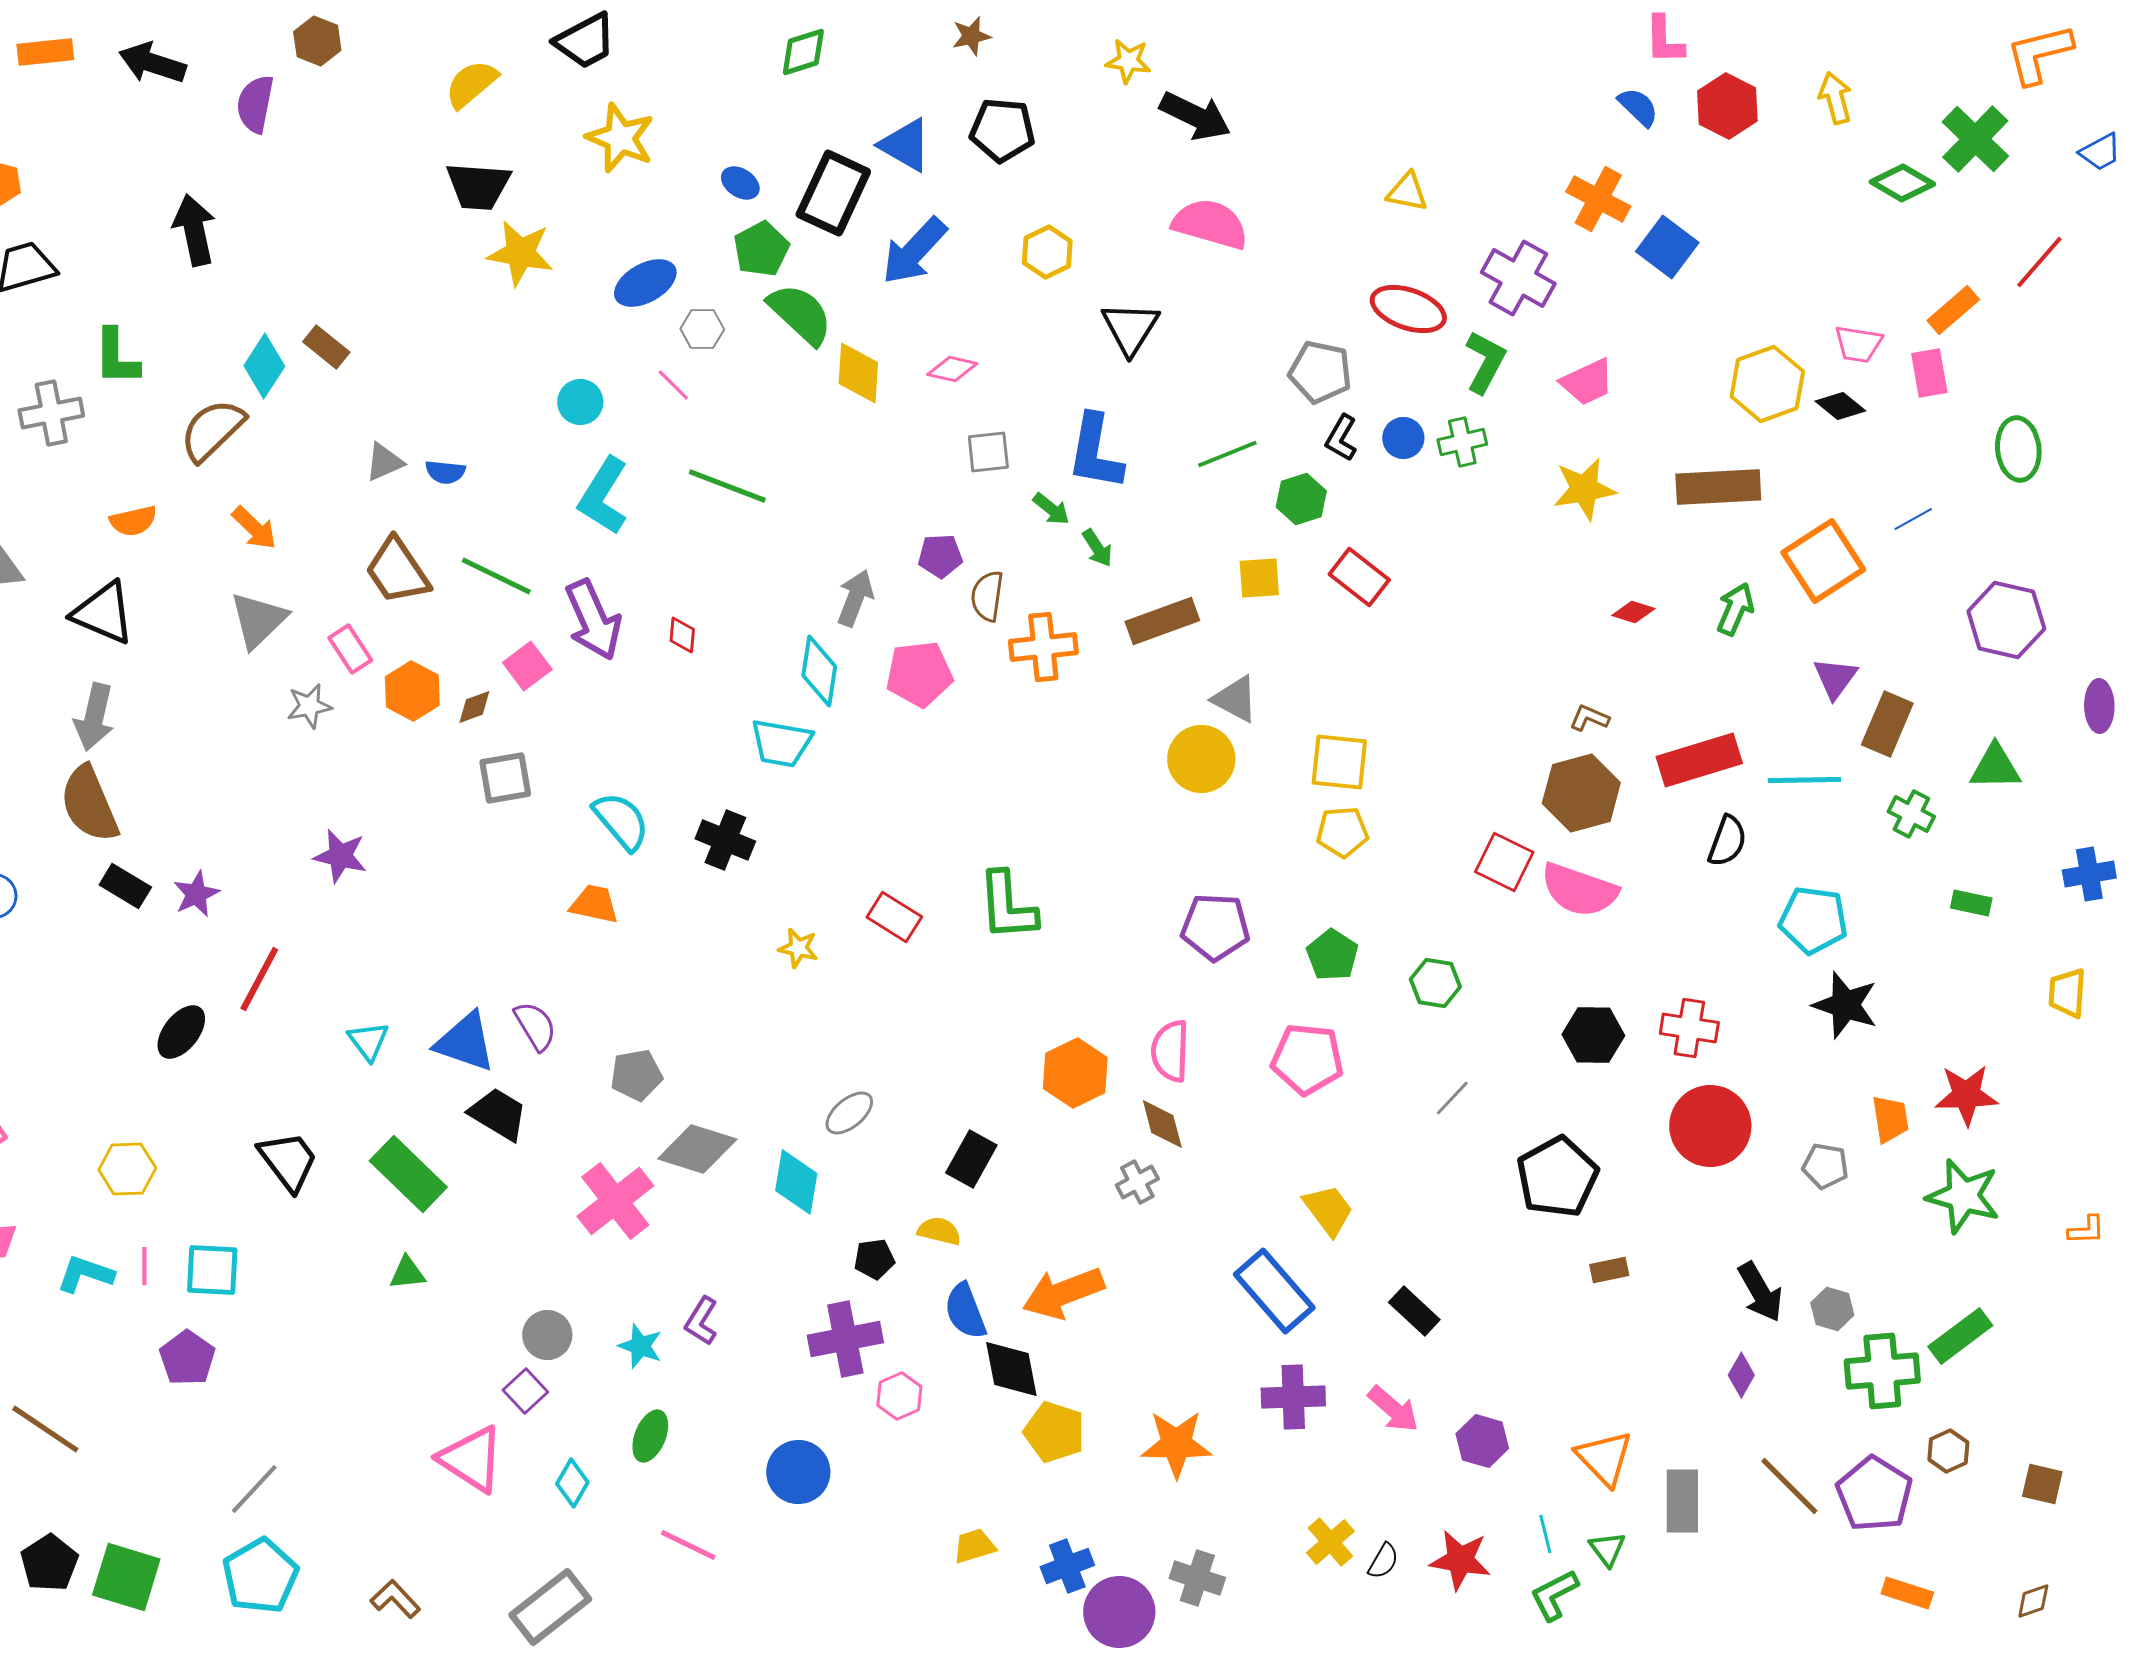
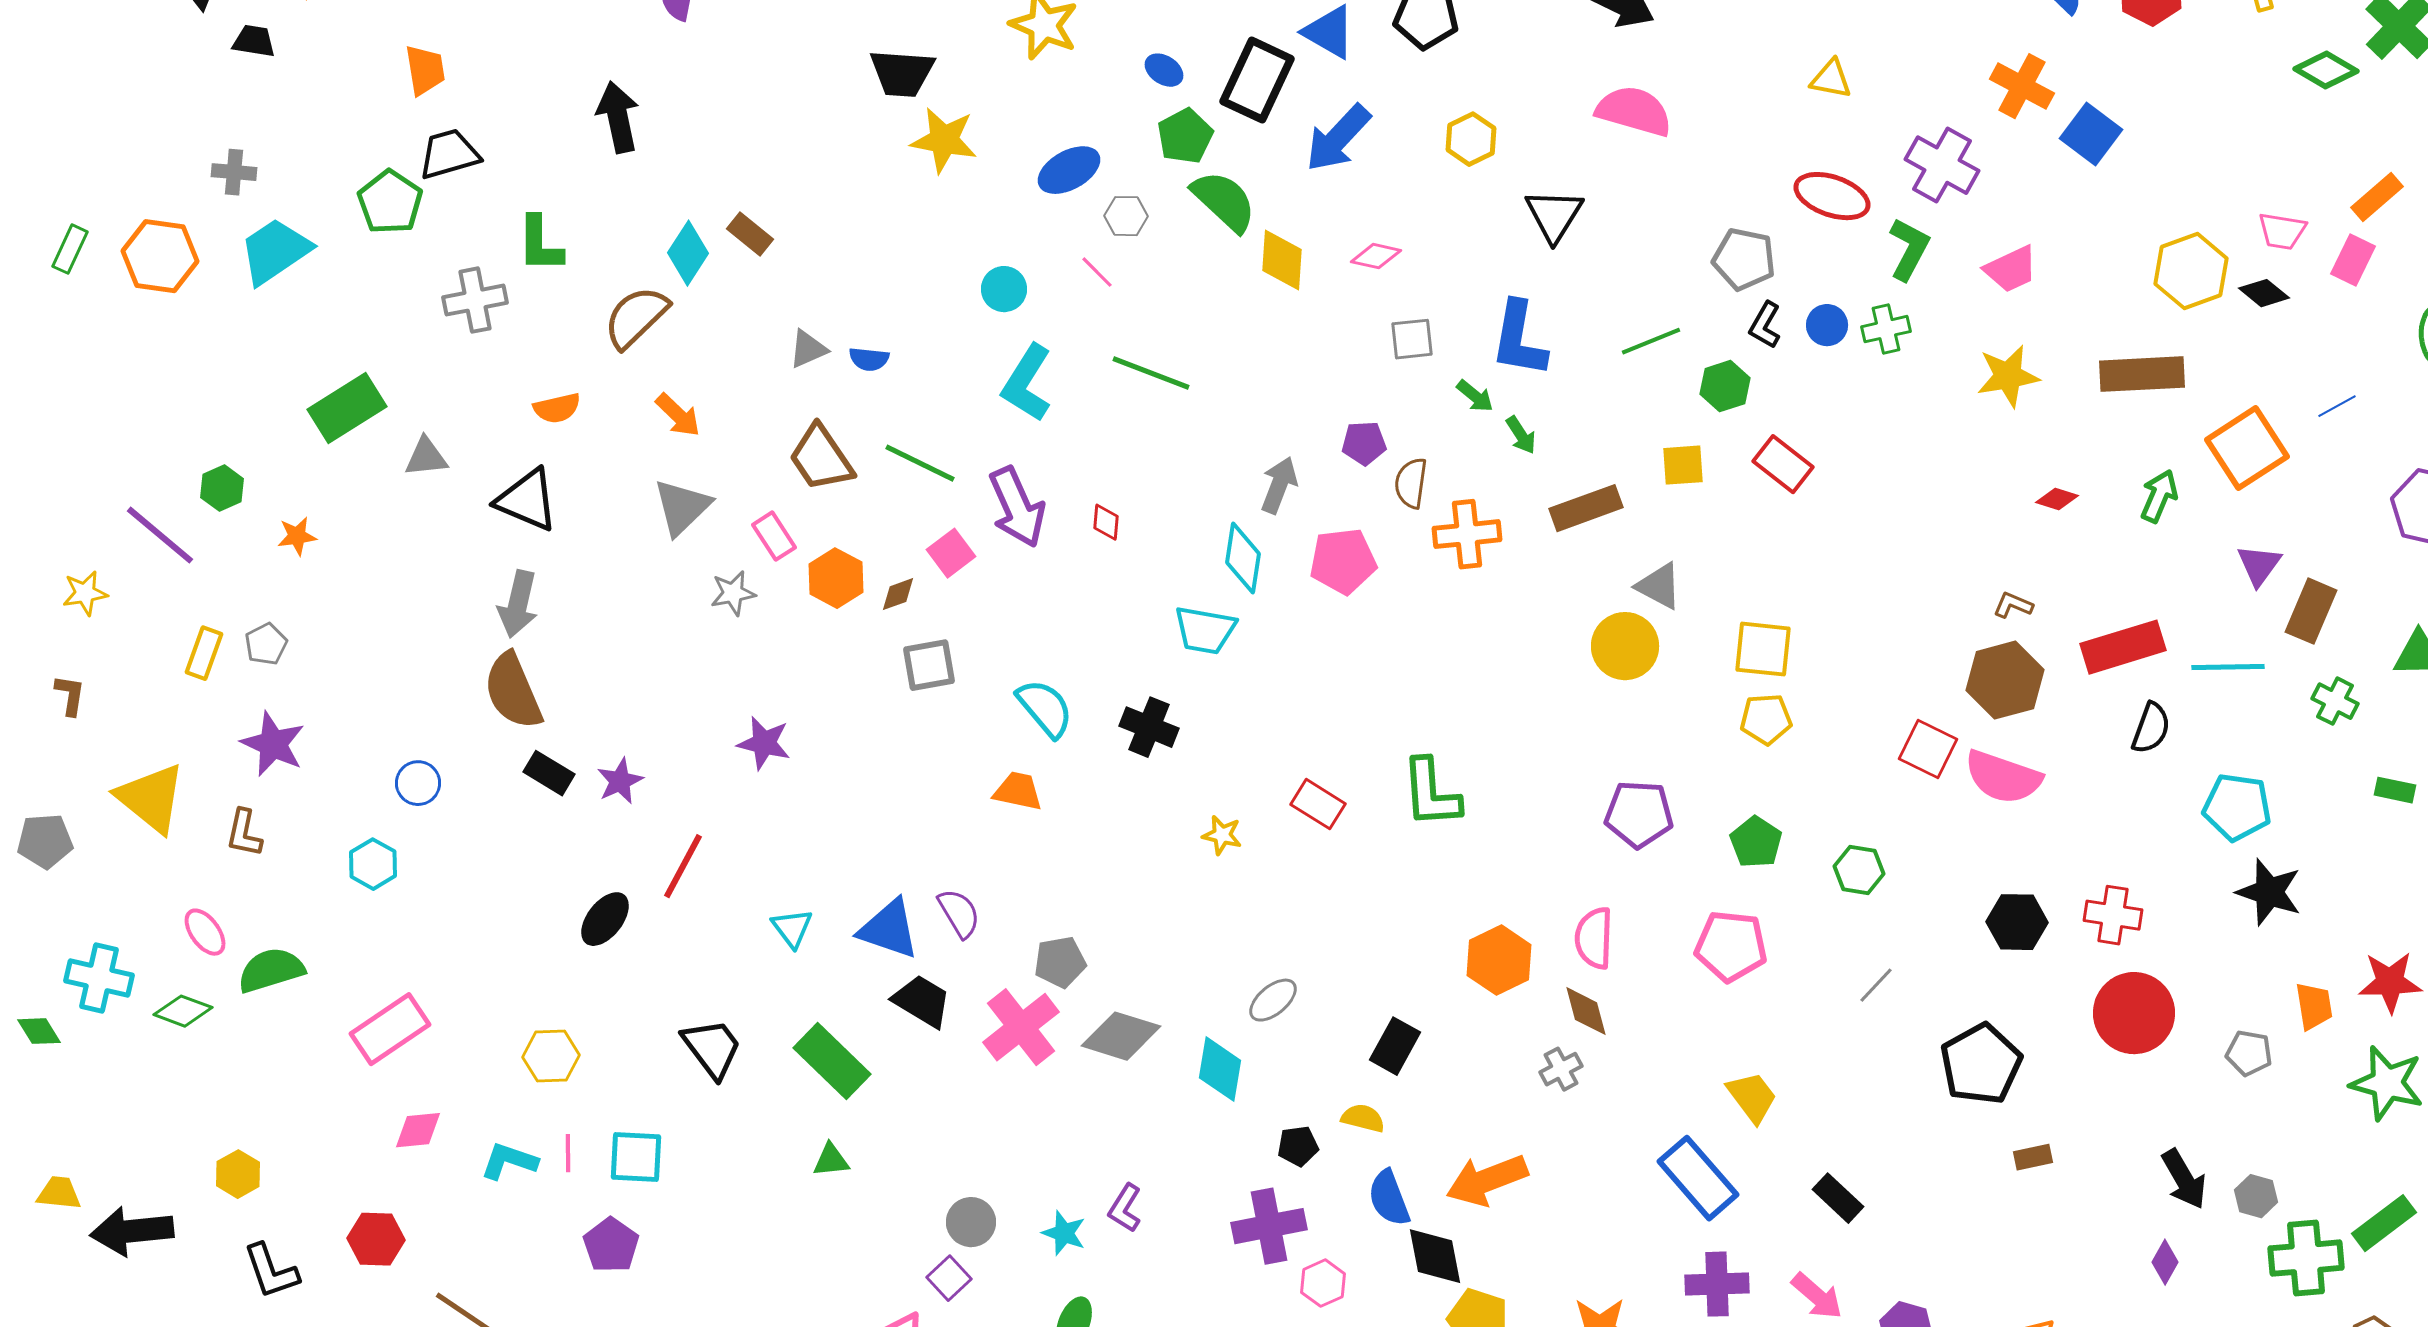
pink rectangle: (1929, 373) -> (2353, 260), turned 36
pink cross: (615, 1201) -> (1021, 1027), moved

